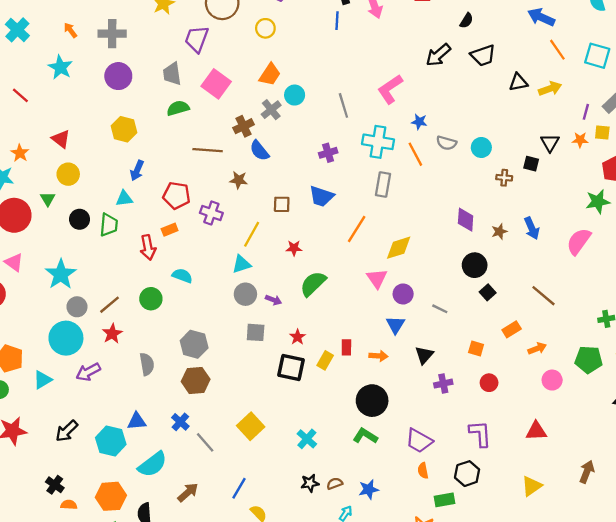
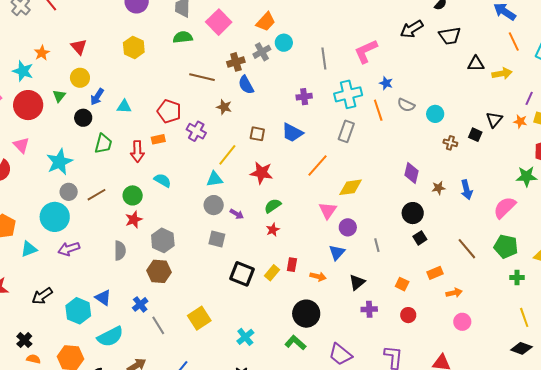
cyan cross: (378, 142) -> (348, 94), turned -32
blue arrow: (137, 171) -> (97, 97), moved
green trapezoid: (109, 225) -> (103, 144), moved
red star: (294, 248) -> (261, 173), size x1.6
green semicircle: (313, 284) -> (273, 206), size x0.7
gray line: (440, 309) -> (377, 245), turned 40
red star: (112, 334) -> (134, 219), moved
red star: (298, 337) -> (273, 230), moved
green pentagon: (589, 360) -> (506, 247), moved
blue triangle: (137, 421) -> (103, 298), turned 30

